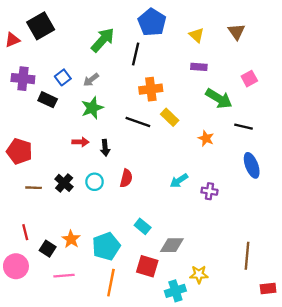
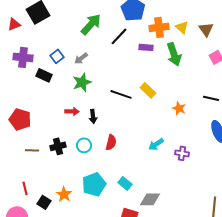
brown triangle: (236, 32) -> (206, 29), moved
yellow triangle: (197, 35) -> (182, 27), moved
black line: (136, 54) -> (119, 36), turned 30
purple rectangle: (199, 67) -> (146, 47), moved
orange cross: (151, 89) -> (159, 27), moved
green arrow: (219, 99) -> (174, 54), moved, turned 40
black cross: (64, 183) -> (58, 146), turned 35
cyan pentagon: (106, 246) -> (94, 184), moved

